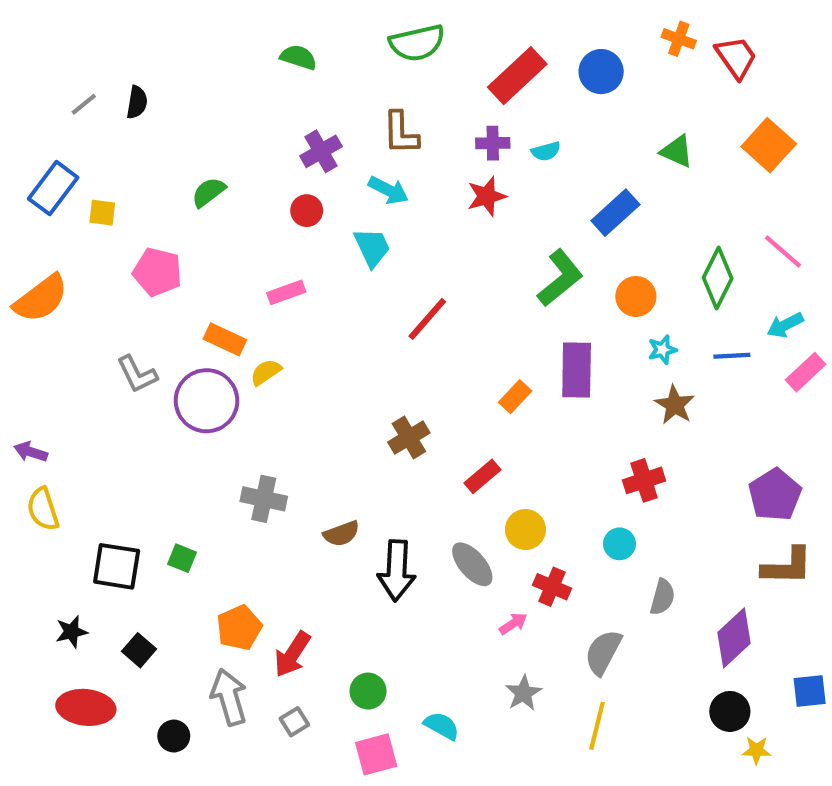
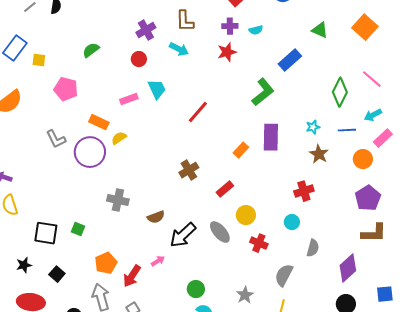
cyan trapezoid: (372, 247) -> (157, 89), moved
orange circle: (636, 296) -> (363, 159), moved
black arrow: (397, 570) -> (183, 235), turned 44
pink arrow: (513, 624) -> (158, 261), moved
green circle: (368, 691) -> (196, 289), moved

